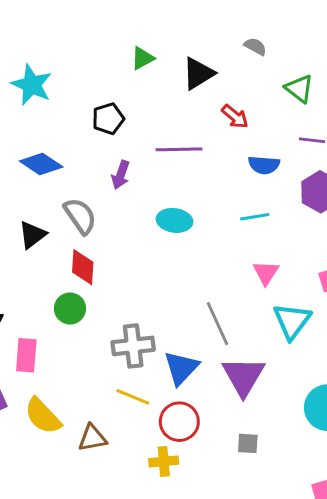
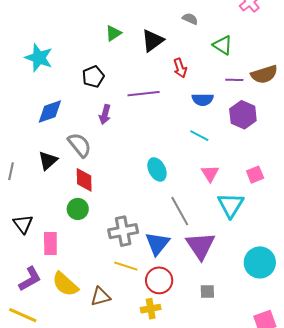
red arrow: (235, 117) -> (180, 68), turned 36
blue diamond: (41, 164) -> (50, 111), turned -48
cyan line: (255, 217) -> (199, 136), turned 42
cyan ellipse: (175, 220) -> (157, 169), moved, turned 60

